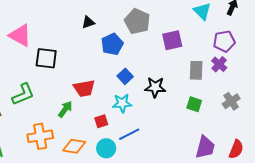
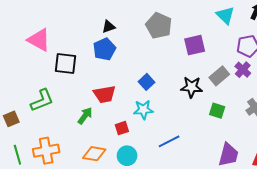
blue pentagon: (112, 44) -> (104, 49), moved
gray rectangle: (196, 70) -> (219, 76), turned 48
black star: (155, 87) -> (192, 87), moved
blue line: (129, 134) -> (169, 141), moved
orange cross: (40, 136) -> (46, 151), moved

